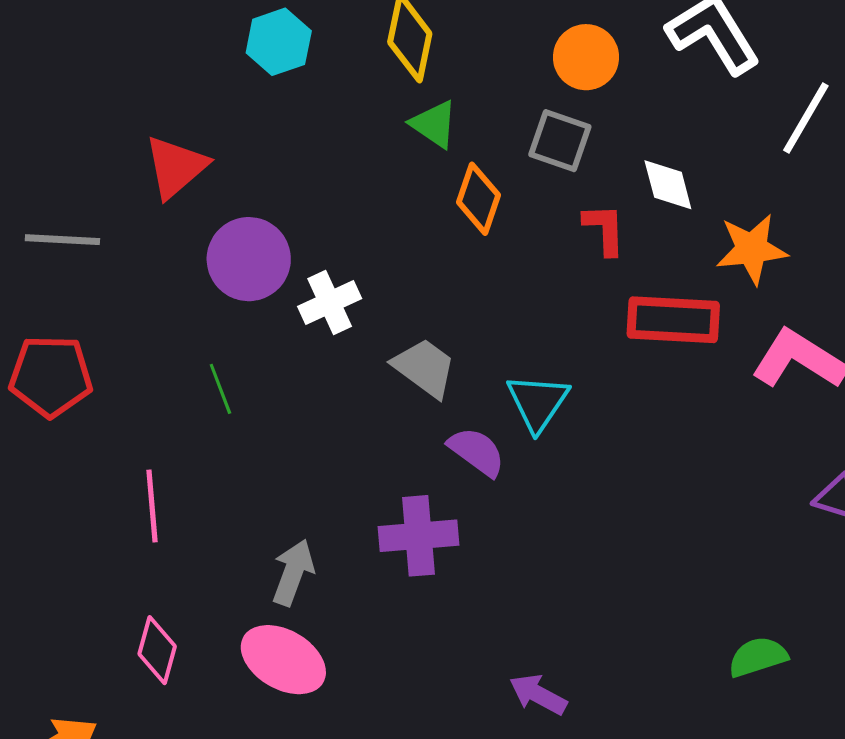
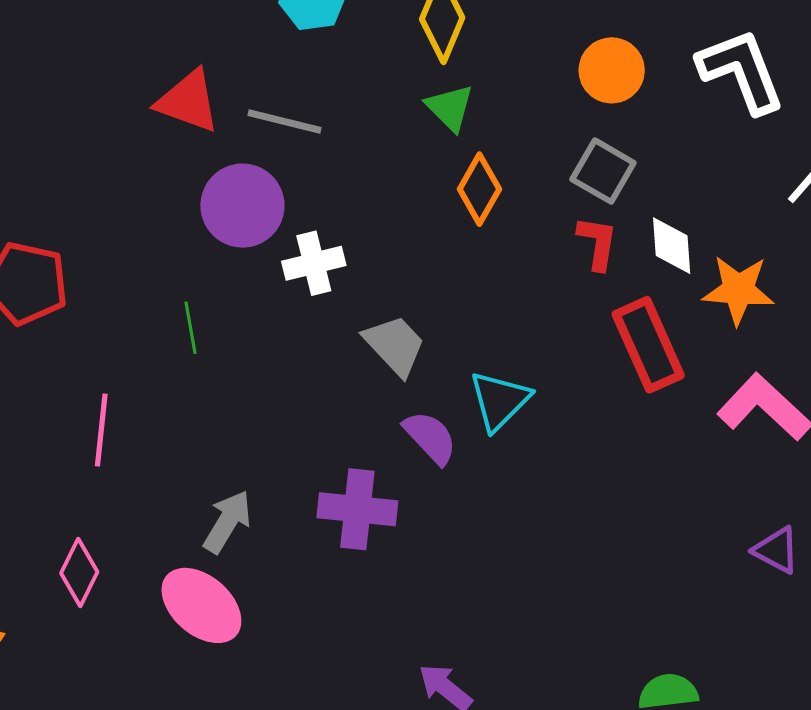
gray square: (560, 141) -> (603, 171), moved
red triangle: (176, 167) -> (188, 101), turned 50
white diamond: (668, 185) -> (672, 246), moved
gray line: (62, 240) -> (285, 121), moved
red rectangle: (673, 320) -> (648, 345), turned 52

